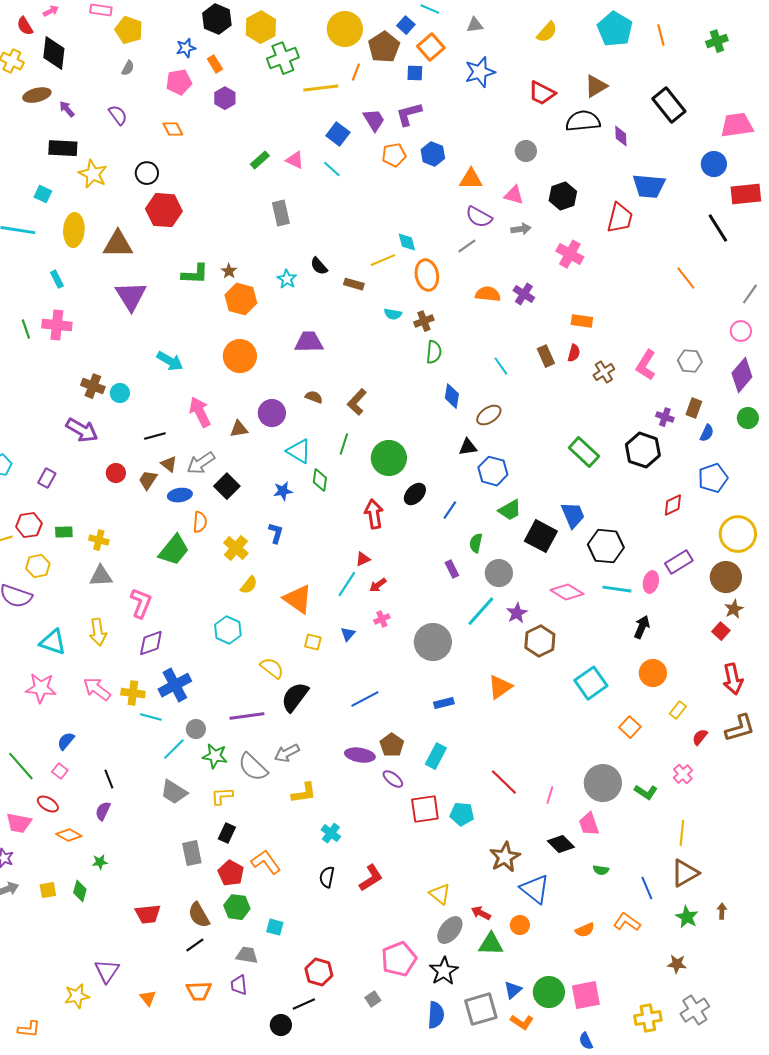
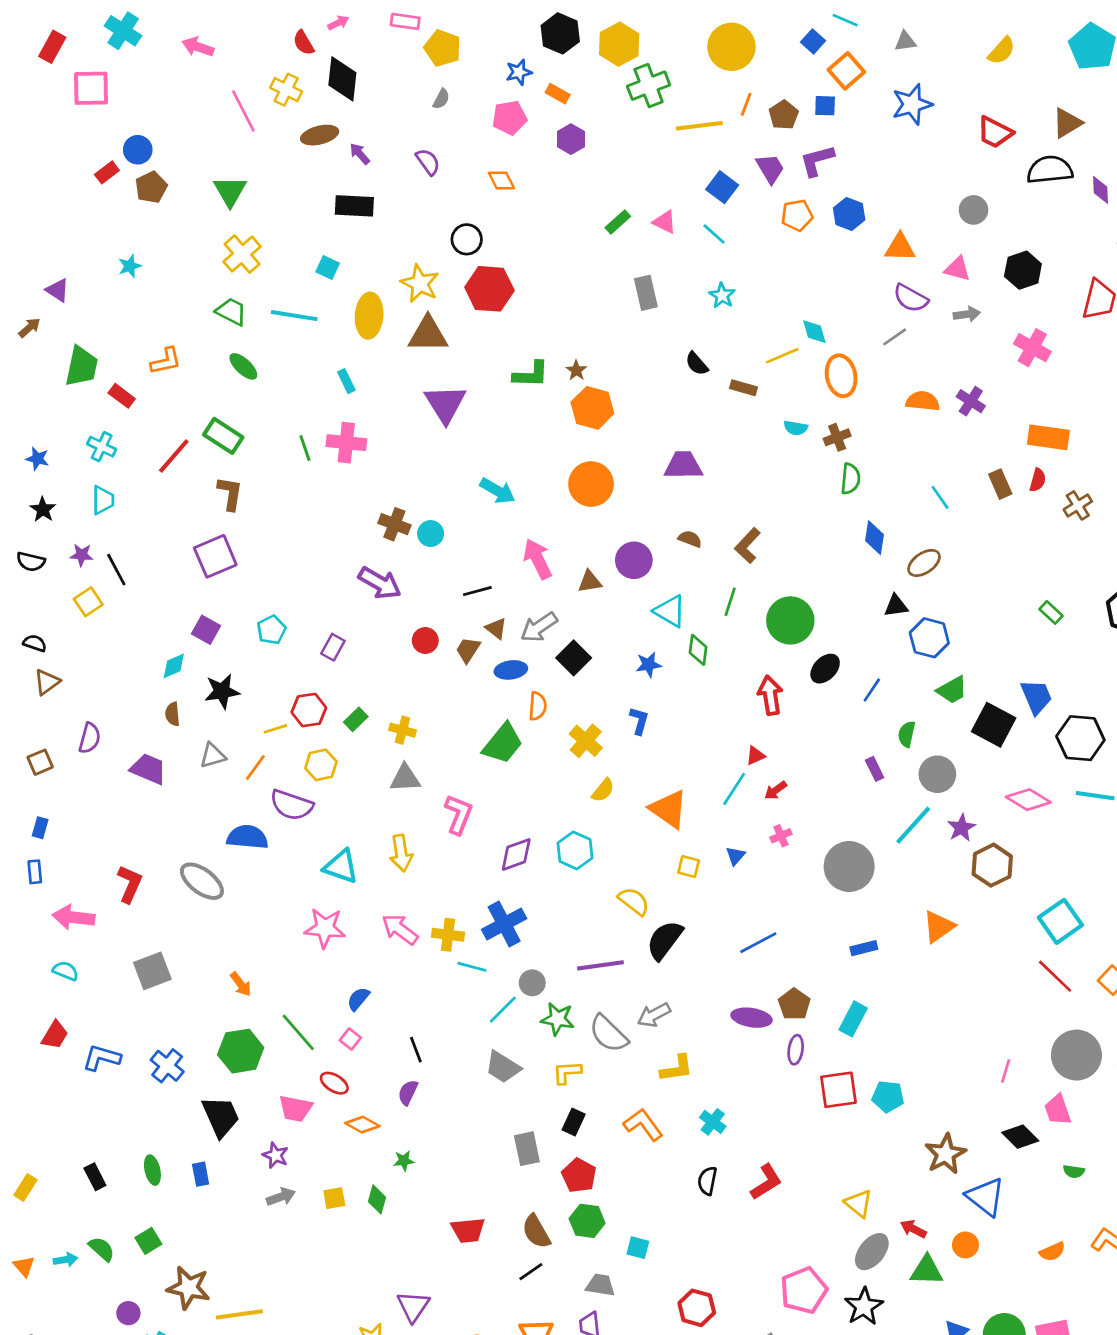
brown pentagon: (384, 47) -> (784, 115), moved, size x0.7
orange rectangle: (215, 64) -> (558, 94), turned -30
yellow star: (93, 174) -> (420, 283), moved
cyan star: (287, 279) -> (722, 296), moved
orange rectangle: (582, 321) -> (1048, 437), size x1.4
green rectangle: (584, 452) -> (1051, 612), size x0.6
green rectangle: (64, 532) -> (356, 719), turned -42
purple diamond: (151, 643) -> (516, 854), moved
purple ellipse: (393, 779) -> (796, 1050), turned 60
red line: (504, 782) -> (1055, 976), moved
orange L-shape: (266, 862) -> (643, 1125), moved

